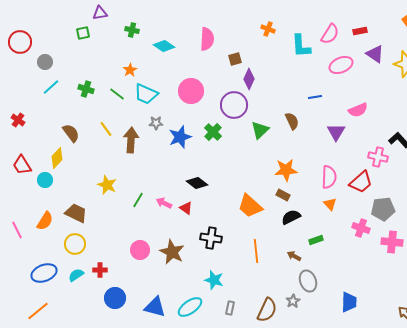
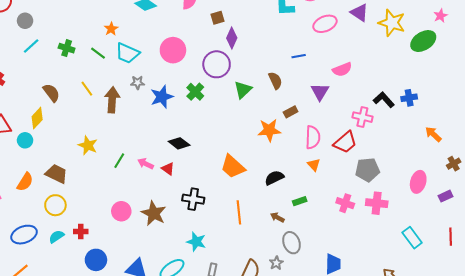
brown rectangle: (283, 195) -> (291, 112), moved, turned -56
pink cross: (361, 228) -> (345, 203), moved

